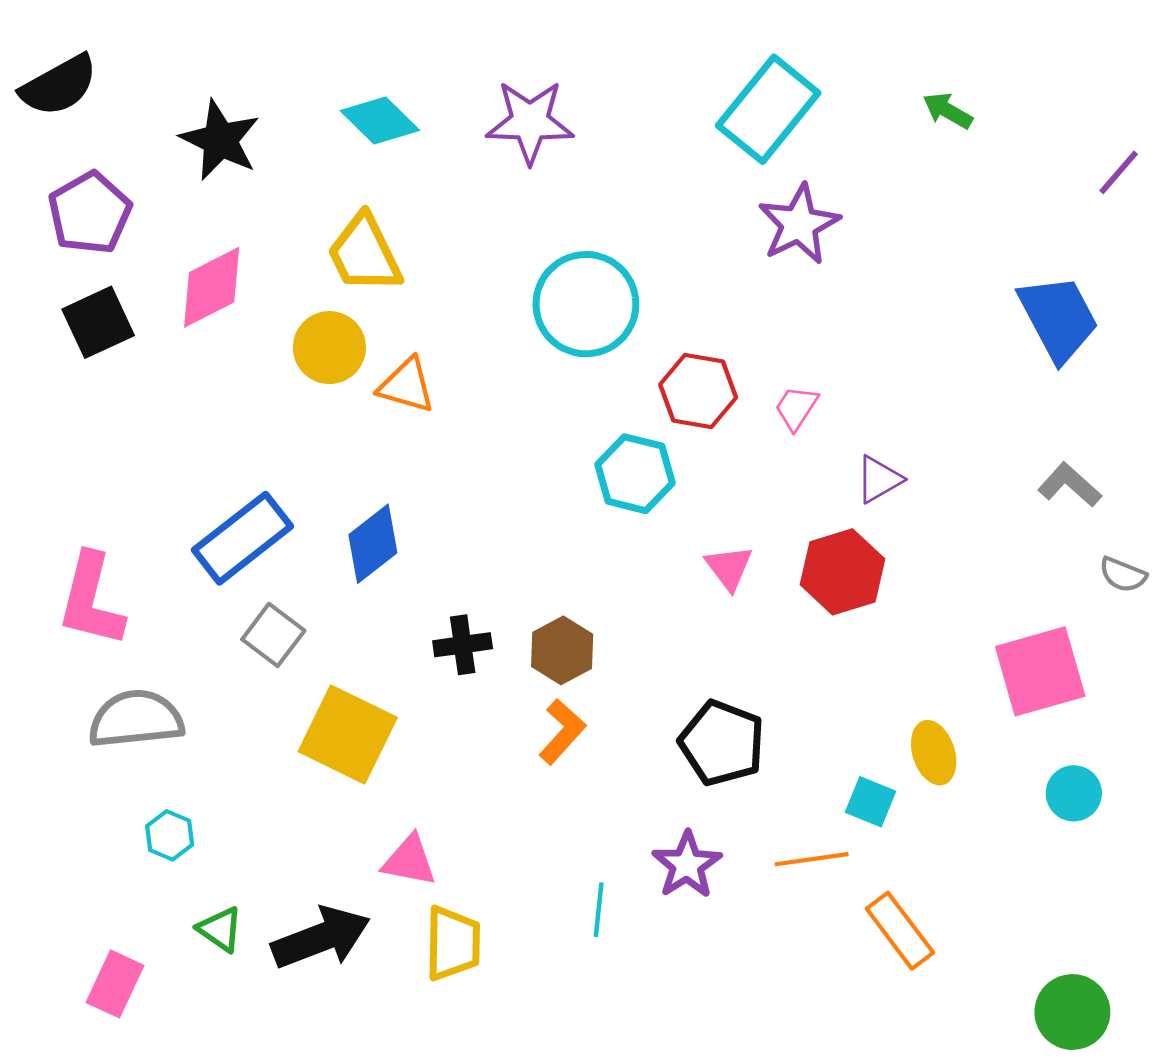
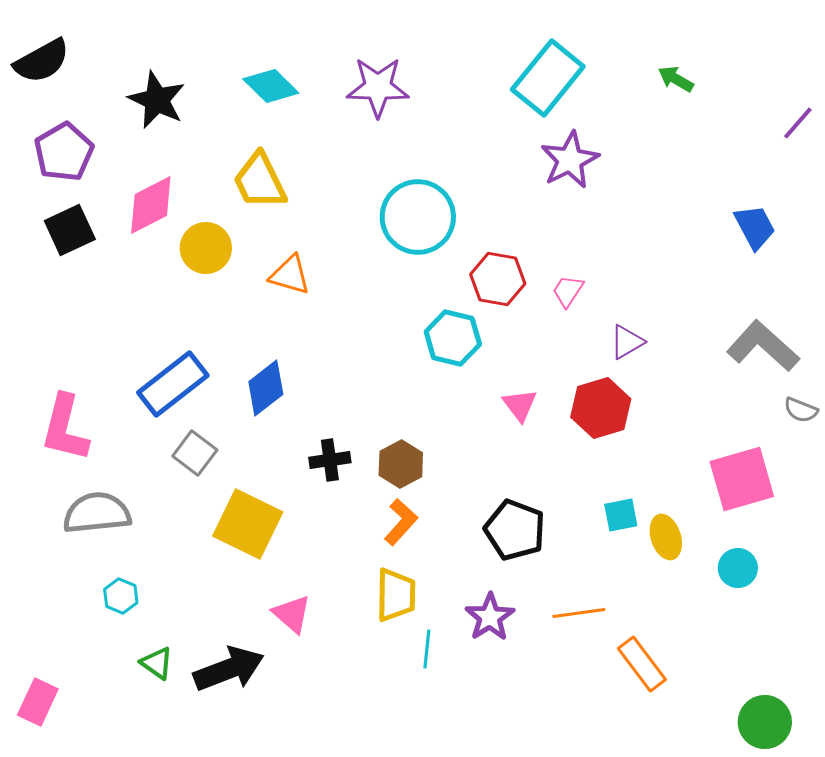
blue trapezoid: (1058, 318) -> (755, 227), size x0.7
yellow circle: (329, 348) -> (206, 248), moved
gray L-shape: (1070, 485) -> (763, 346), size x1.6
cyan circle: (1074, 793) -> (738, 568), moved
cyan square: (871, 802) -> (621, 515), moved, turned -33
pink triangle: (409, 861) -> (292, 614), turned 30
yellow trapezoid: (453, 943) -> (396, 595), moved
pink rectangle: (115, 984) -> (38, 702), moved

